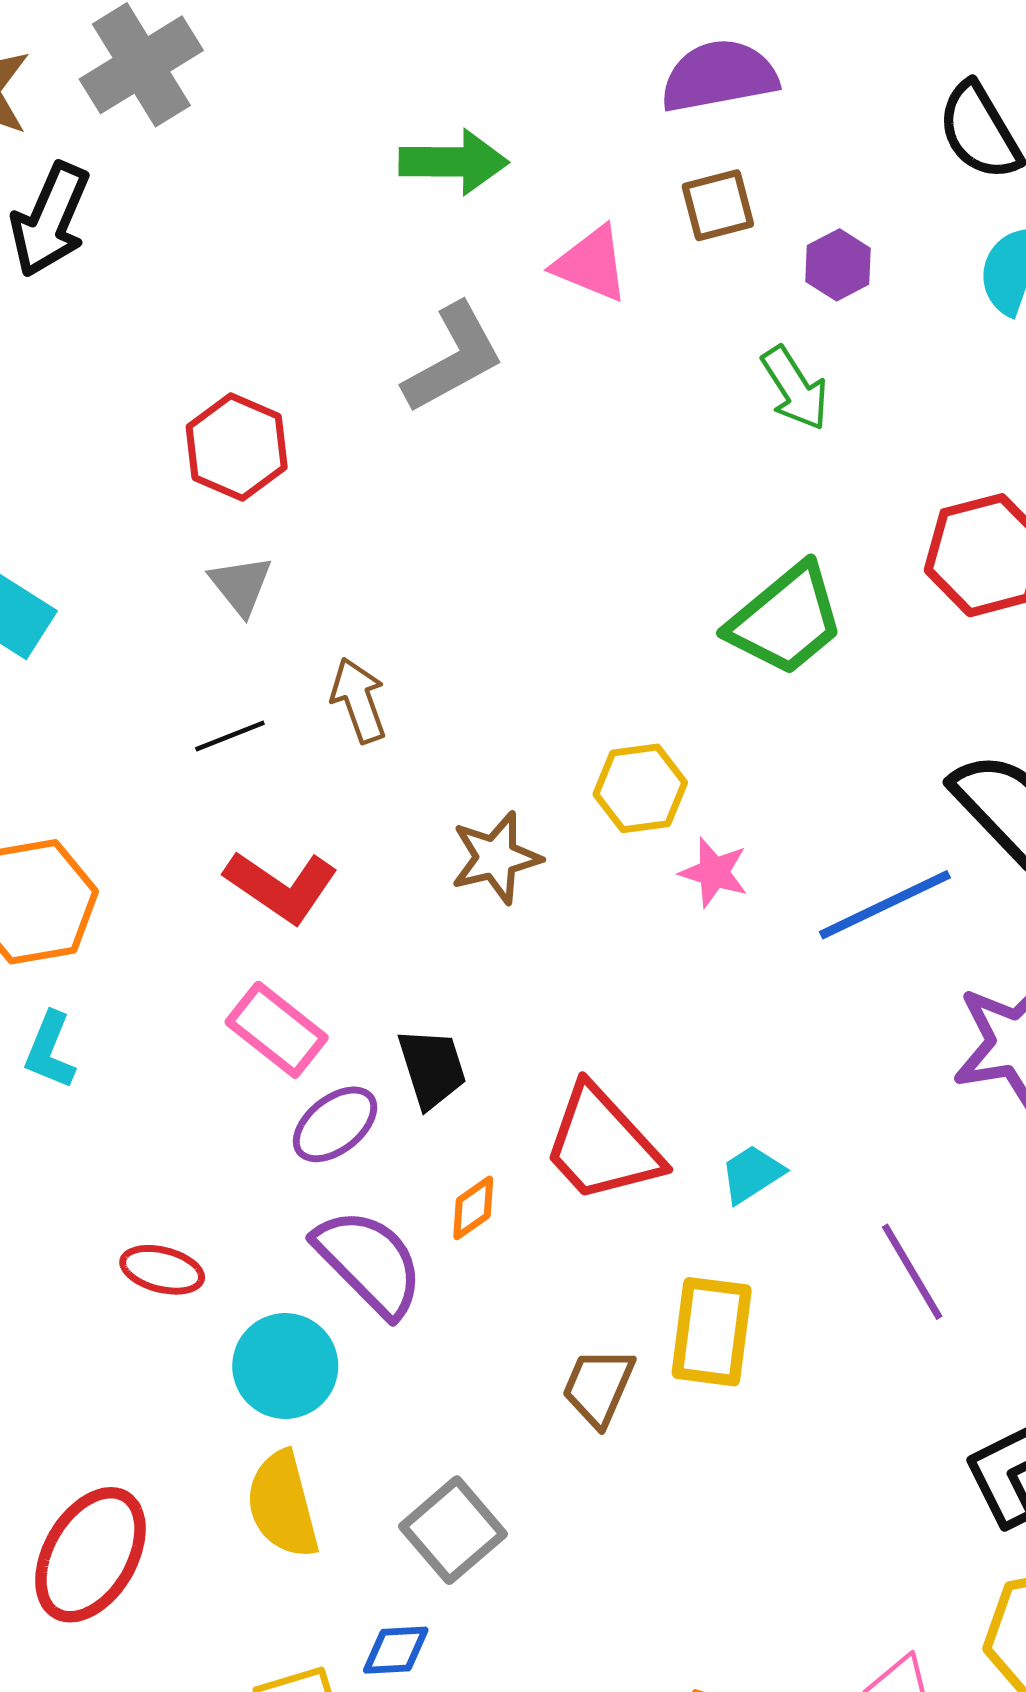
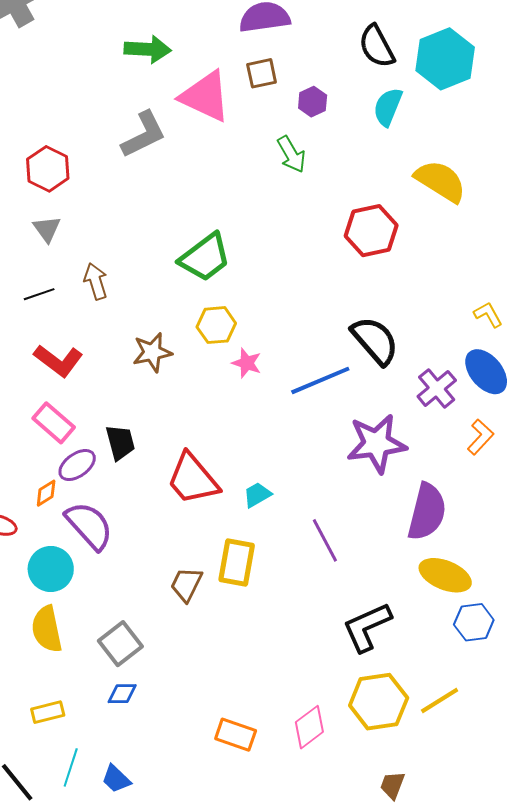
pink triangle: (591, 264) -> (205, 96), size x1.5
green trapezoid: (786, 620) -> (205, 257), moved
orange diamond: (473, 1208) -> (46, 493), moved
blue diamond: (396, 1650) -> (122, 694), moved

